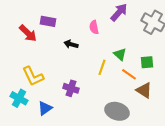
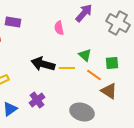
black arrow: (71, 44) -> (43, 64), moved, size x1.6
yellow line: (102, 67) -> (67, 68), turned 70
purple cross: (71, 88) -> (37, 100), moved, turned 35

